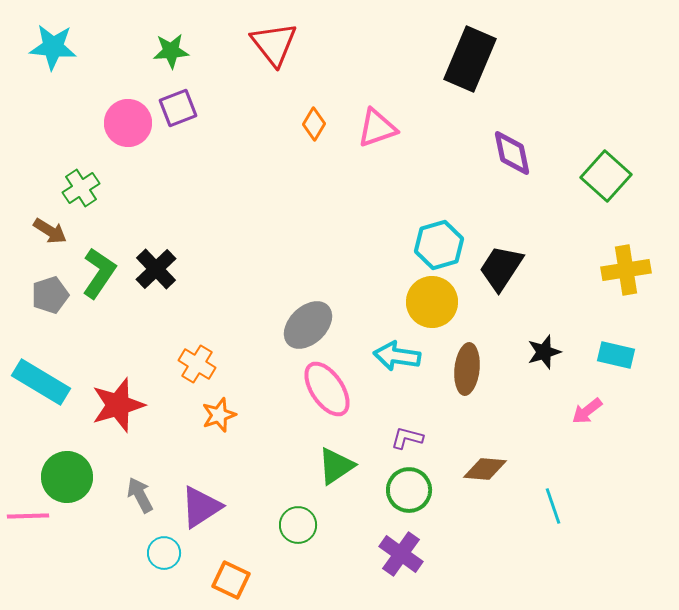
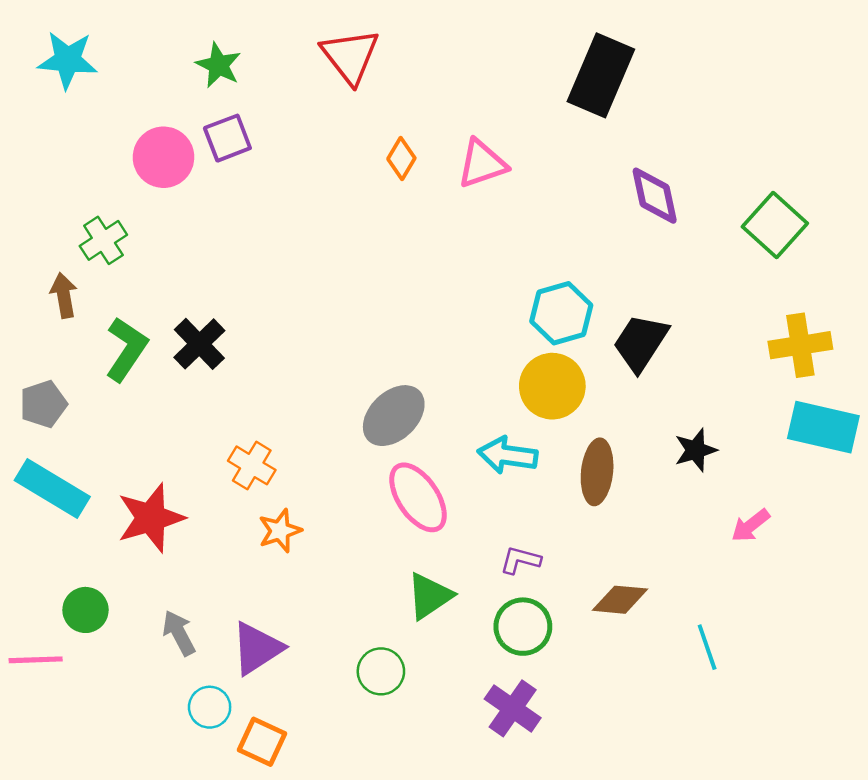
green star: (171, 51) -> (219, 65), turned 30
brown arrow: (50, 231) -> (64, 295), turned -132
gray pentagon: (50, 295) -> (43, 404), moved
cyan rectangle: (616, 355) -> (823, 427), moved, size x1.5
green circle: (67, 477) -> (85, 610), size x0.7
orange square: (231, 580) -> (262, 742), moved

